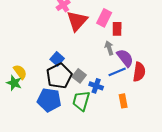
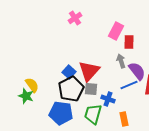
red triangle: (77, 21) -> (89, 71), moved
gray square: (79, 76) -> (91, 89), turned -32
orange rectangle: (123, 101) -> (124, 119), moved

